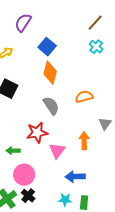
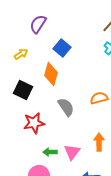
orange diamond: (50, 73) -> (51, 74), moved
red star: (37, 133) -> (34, 123), moved
green arrow: (13, 151) -> (50, 152), moved

